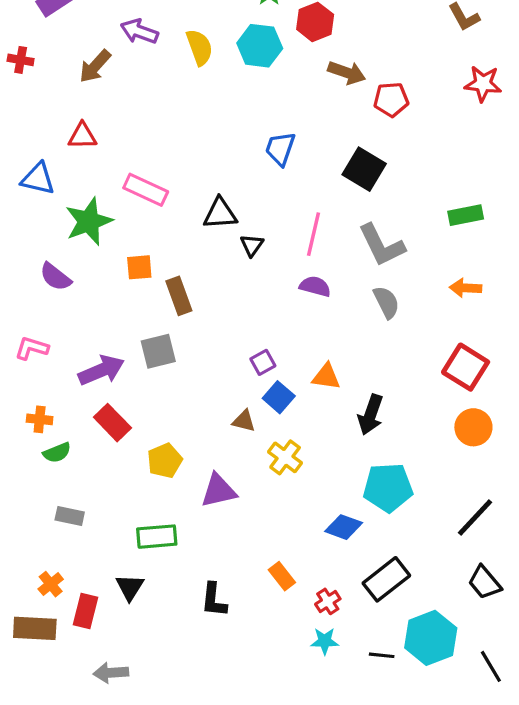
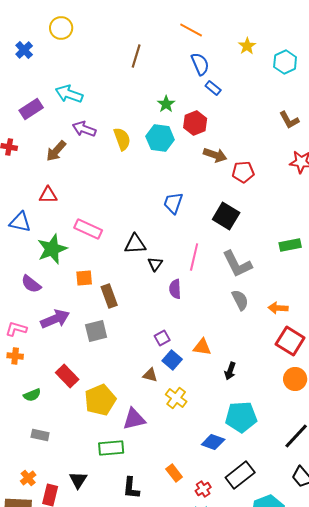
purple semicircle: (315, 286) -> (175, 289), moved, turned -108
orange arrow: (466, 288) -> (278, 308), moved
purple arrow: (101, 370) -> (55, 319), moved
black arrow: (371, 415) -> (230, 371), size x0.7
orange cross: (40, 419) -> (15, 356), moved
yellow pentagon: (165, 461) -> (100, 400), size x1.4
green rectangle: (157, 537) -> (111, 448), moved

